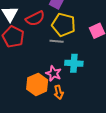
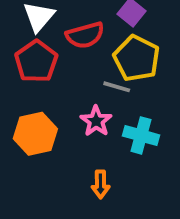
pink star: (53, 73) -> (96, 121), moved
orange hexagon: (37, 84) -> (35, 134), moved

